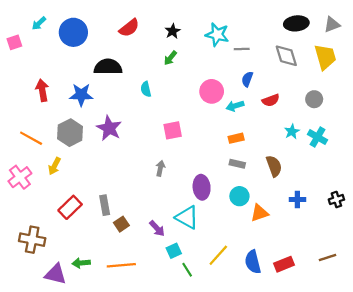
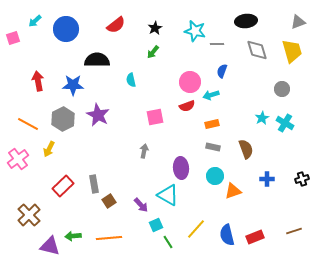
black ellipse: (296, 23) -> (246, 21), moved
red semicircle: (271, 100) -> (187, 106), moved
brown cross: (32, 240) -> (29, 215), turned 35

